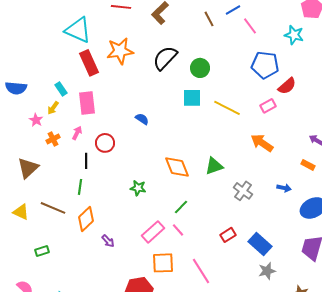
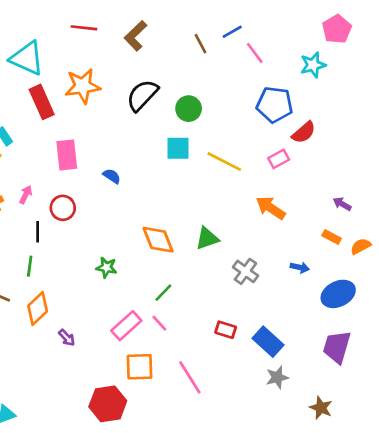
cyan star: (294, 35) -> (313, 65), turned -30
pink rectangle: (87, 103) -> (67, 155), moved
red rectangle: (228, 235) -> (226, 330), turned 49

